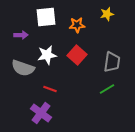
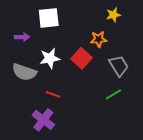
orange star: (77, 25) -> (99, 39), moved
gray trapezoid: (112, 62) -> (119, 66), turned -40

